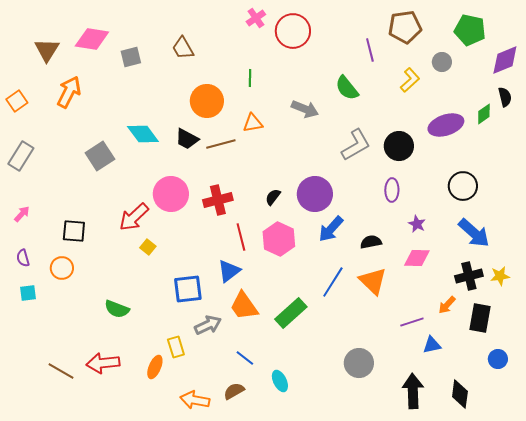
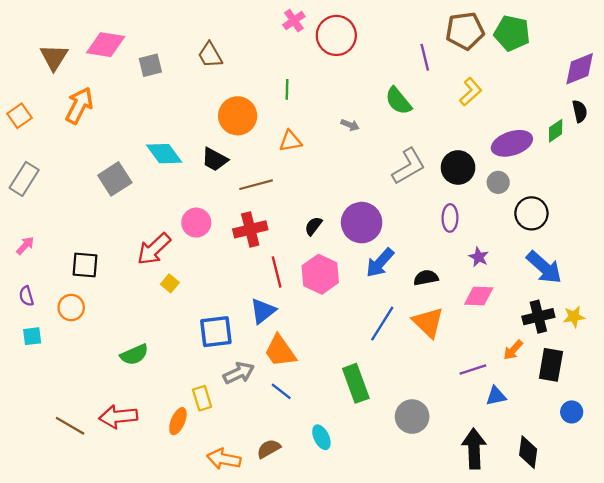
green pentagon: (470, 30) -> (512, 33), moved
gray circle: (442, 62) -> (498, 182), moved
gray arrow: (305, 109) -> (350, 125), size x0.6
brown line: (221, 144) -> (256, 185), moved
pink circle: (171, 194) -> (196, 223), size x0.7
green semicircle: (117, 309) -> (134, 355), turned -45
green rectangle: (291, 313) -> (356, 383), moved, turned -68
blue line: (245, 358) -> (281, 391), moved

